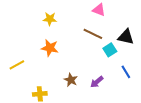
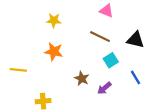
cyan square: (110, 50) -> (111, 60), moved
yellow line: (17, 65) -> (18, 70), turned 35
brown star: (71, 80) -> (82, 79), moved

